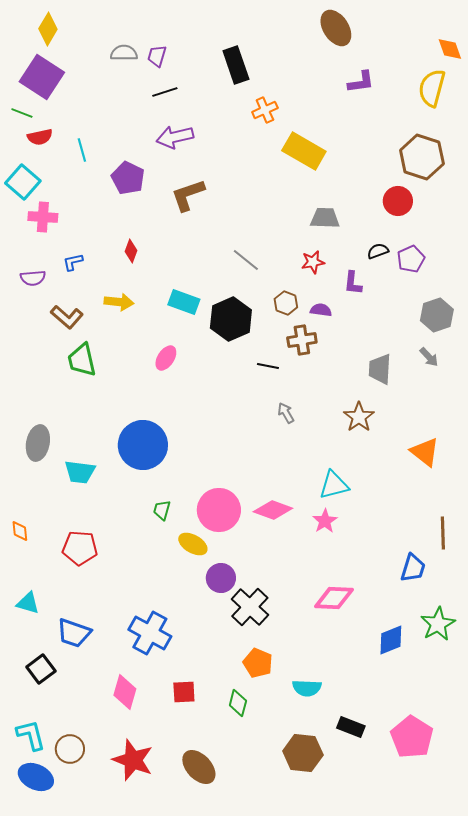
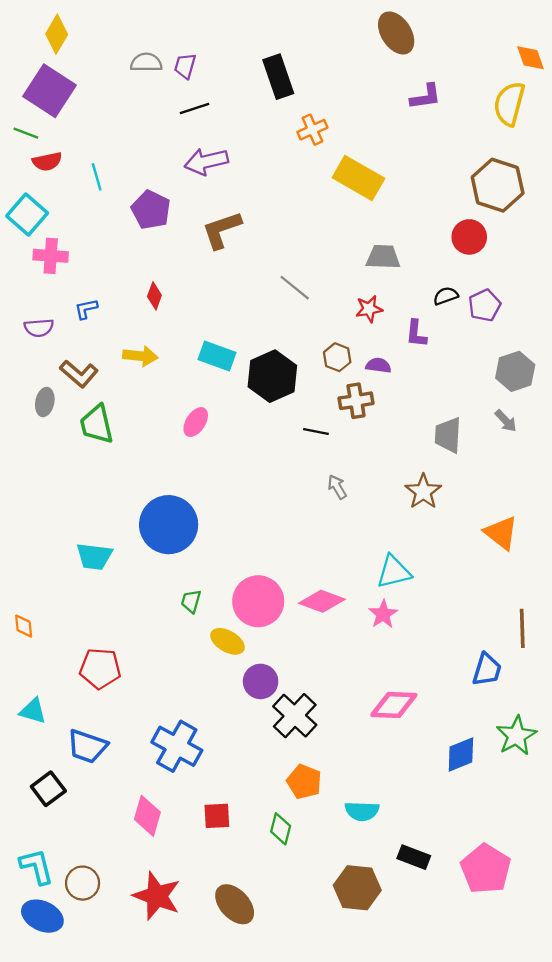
gray line: (246, 260) -> (295, 288), moved
gray ellipse: (38, 443) -> (45, 402), moved, size x0.7
red pentagon: (80, 548) -> (100, 668), moved

